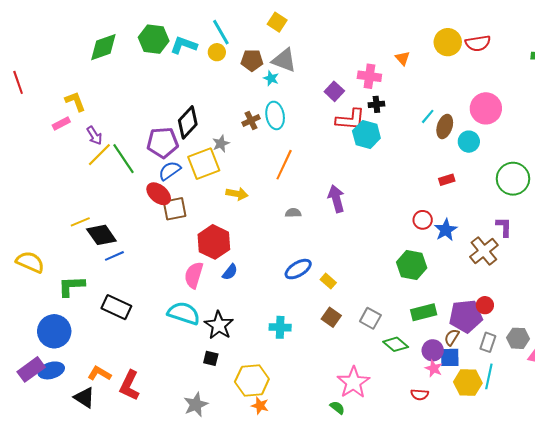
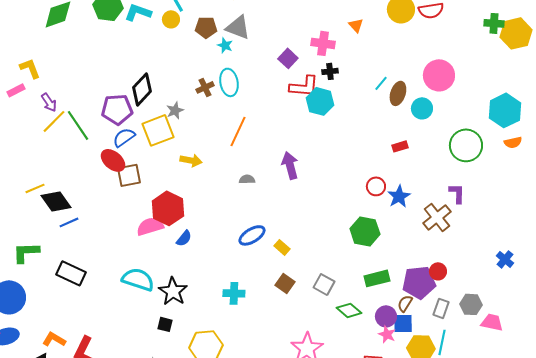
pink semicircle: (194, 275) -> (150, 226), moved, turned 56

